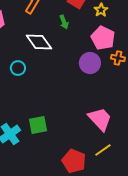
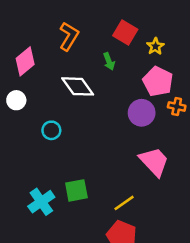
cyan circle: (18, 68) -> (51, 130), moved
pink trapezoid: (100, 119) -> (154, 162), moved
yellow line: (103, 150) -> (124, 203), moved

